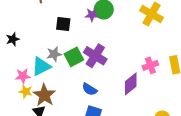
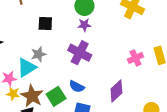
purple star: (92, 15) -> (84, 25), moved
green square: (74, 57) -> (56, 96), moved
purple diamond: (131, 84) -> (116, 91), moved

